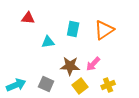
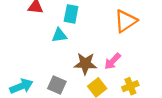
cyan rectangle: (73, 29) -> (71, 14), moved

